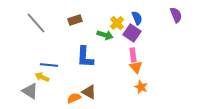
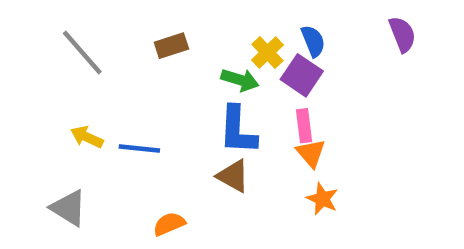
blue L-shape: (85, 57) -> (238, 130), moved
blue line: (49, 65) -> (139, 149), moved
yellow arrow: (42, 77) -> (87, 137), moved
brown triangle: (89, 92) -> (233, 176), moved

